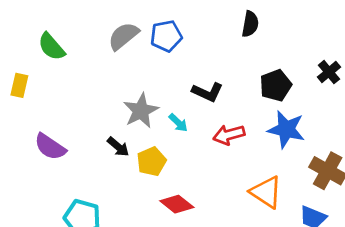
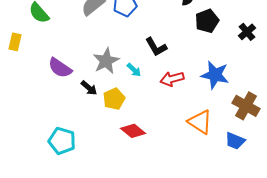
black pentagon: (276, 85) -> (207, 21), moved
black L-shape: (208, 92) -> (156, 47), turned 35
purple semicircle: (50, 147) -> (60, 68), moved

